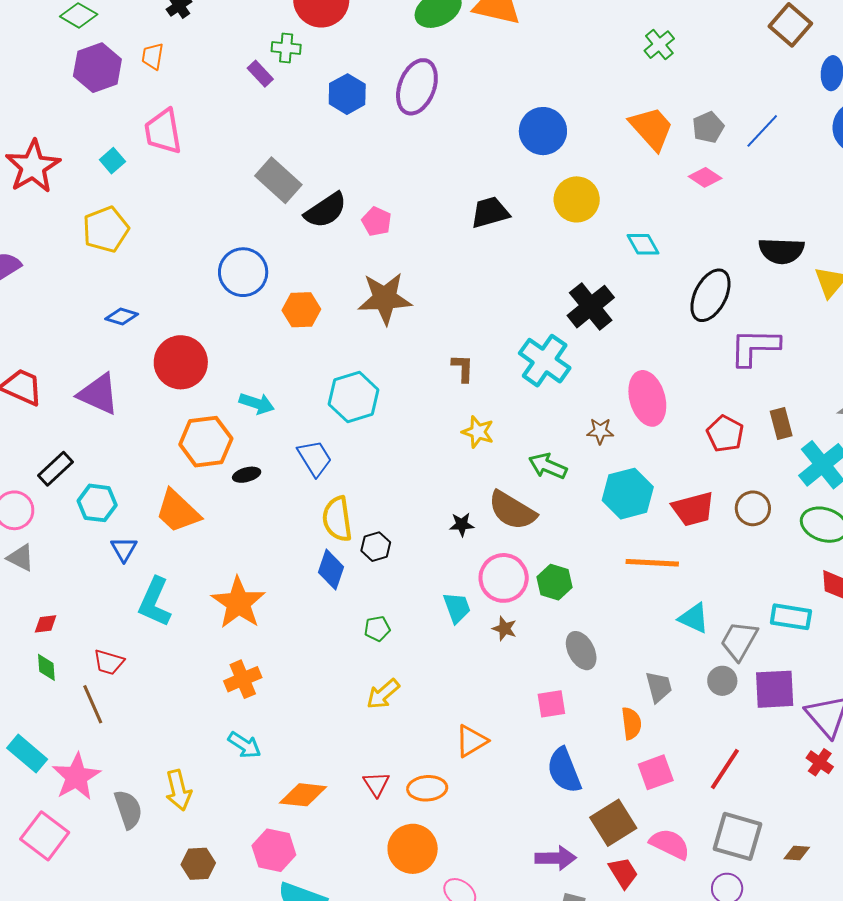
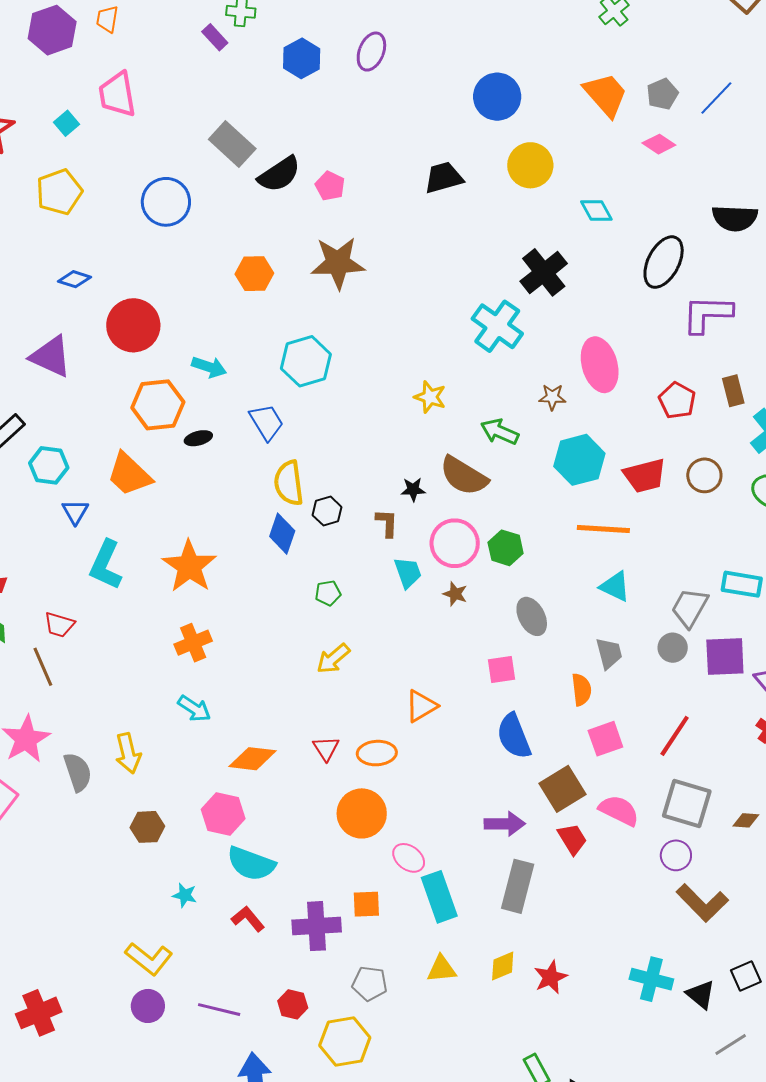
purple ellipse: (417, 87) -> (371, 52), size x0.7
blue circle: (243, 272) -> (166, 202), moved
brown L-shape: (463, 368) -> (387, 523), moved
cyan triangle: (694, 618) -> (615, 586), moved

